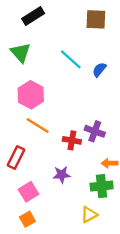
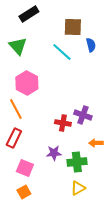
brown square: (96, 19) -> (73, 27), moved
blue semicircle: (99, 70) -> (91, 45), moved, turned 128
orange line: (38, 126) -> (16, 109), moved, turned 30
green cross: (102, 186) -> (77, 162), moved
pink square: (29, 192) -> (25, 168), turned -36

